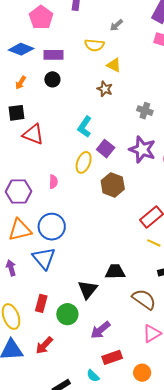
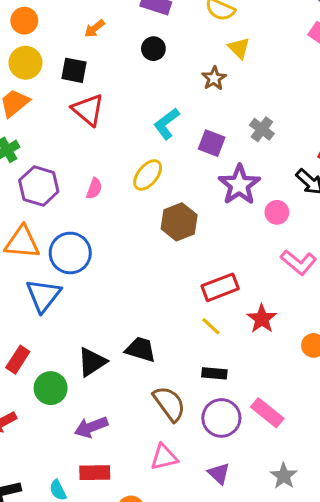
black circle: (52, 79) -> (153, 49), moved
purple square: (106, 149) -> (212, 143), moved, turned -36

